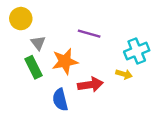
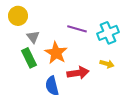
cyan cross: (137, 51) -> (108, 33), moved
orange star: (65, 61) -> (56, 53), turned -30

